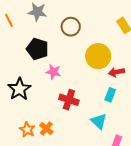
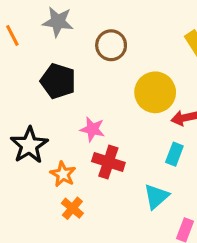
pink star: (53, 72) -> (92, 129), moved
cyan triangle: (99, 121) -> (156, 196), turned 36
orange star: (27, 130) -> (63, 174), moved

